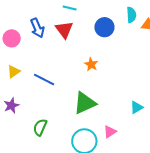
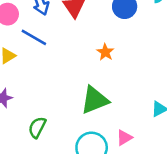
blue line: (44, 80) -> (34, 37), moved

